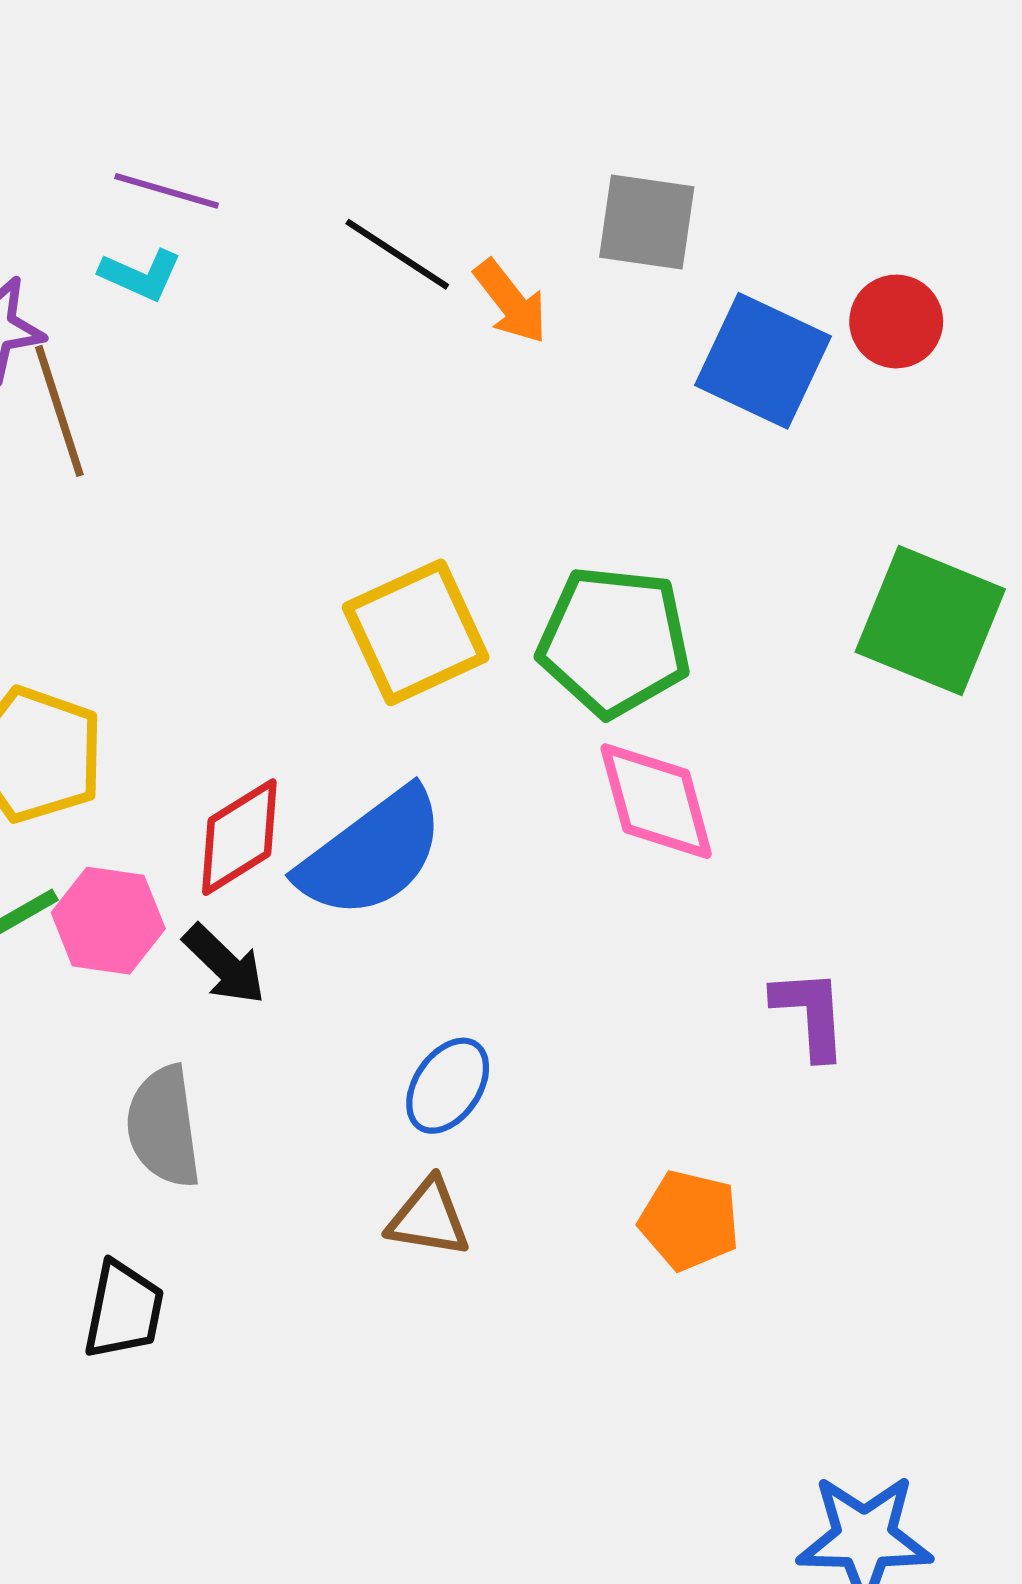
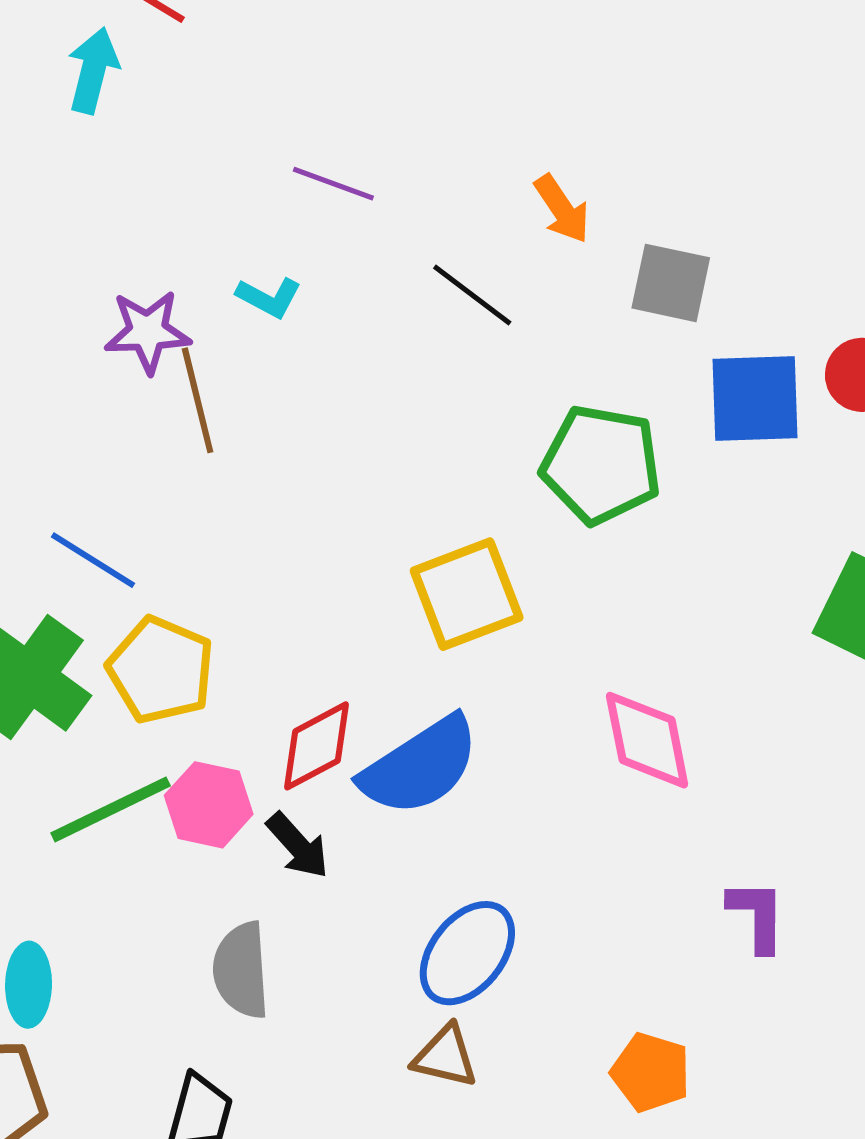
purple line: (167, 191) -> (333, 184), moved
orange arrow: (511, 302) -> (562, 209), moved
blue square: (763, 361) -> (755, 399), turned -31
green pentagon: (614, 641) -> (601, 465), moved
blue ellipse: (448, 1086) -> (467, 953), size x1.4

